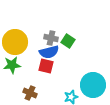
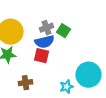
gray cross: (51, 38) -> (46, 28), turned -32
brown cross: (30, 93) -> (26, 83), turned -32

